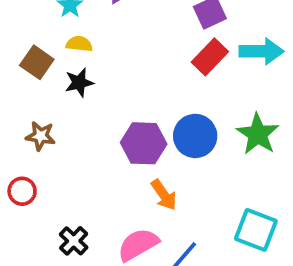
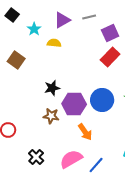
yellow semicircle: (79, 44) -> (54, 43), moved
black star: (79, 83) -> (52, 88), moved
brown star: (40, 136) -> (51, 116), moved

